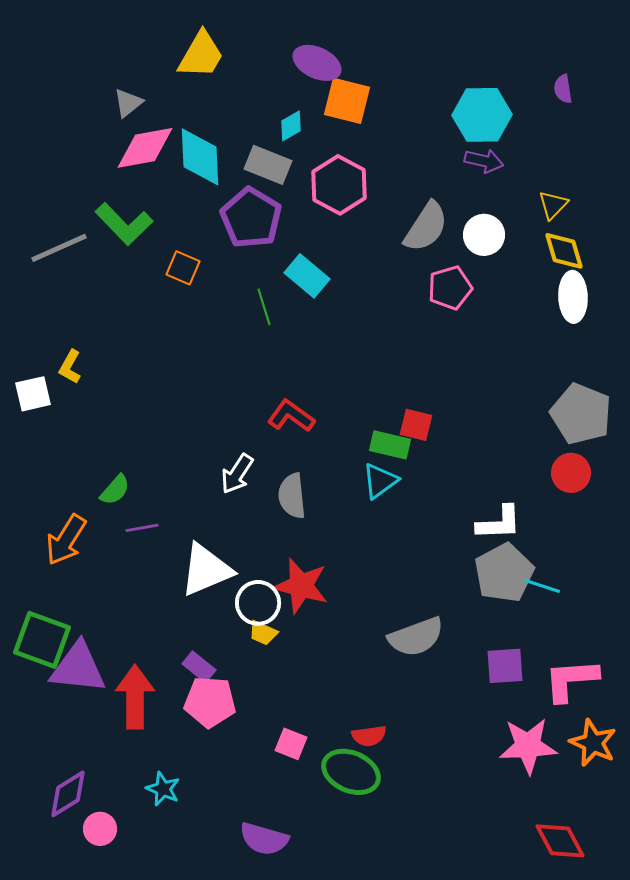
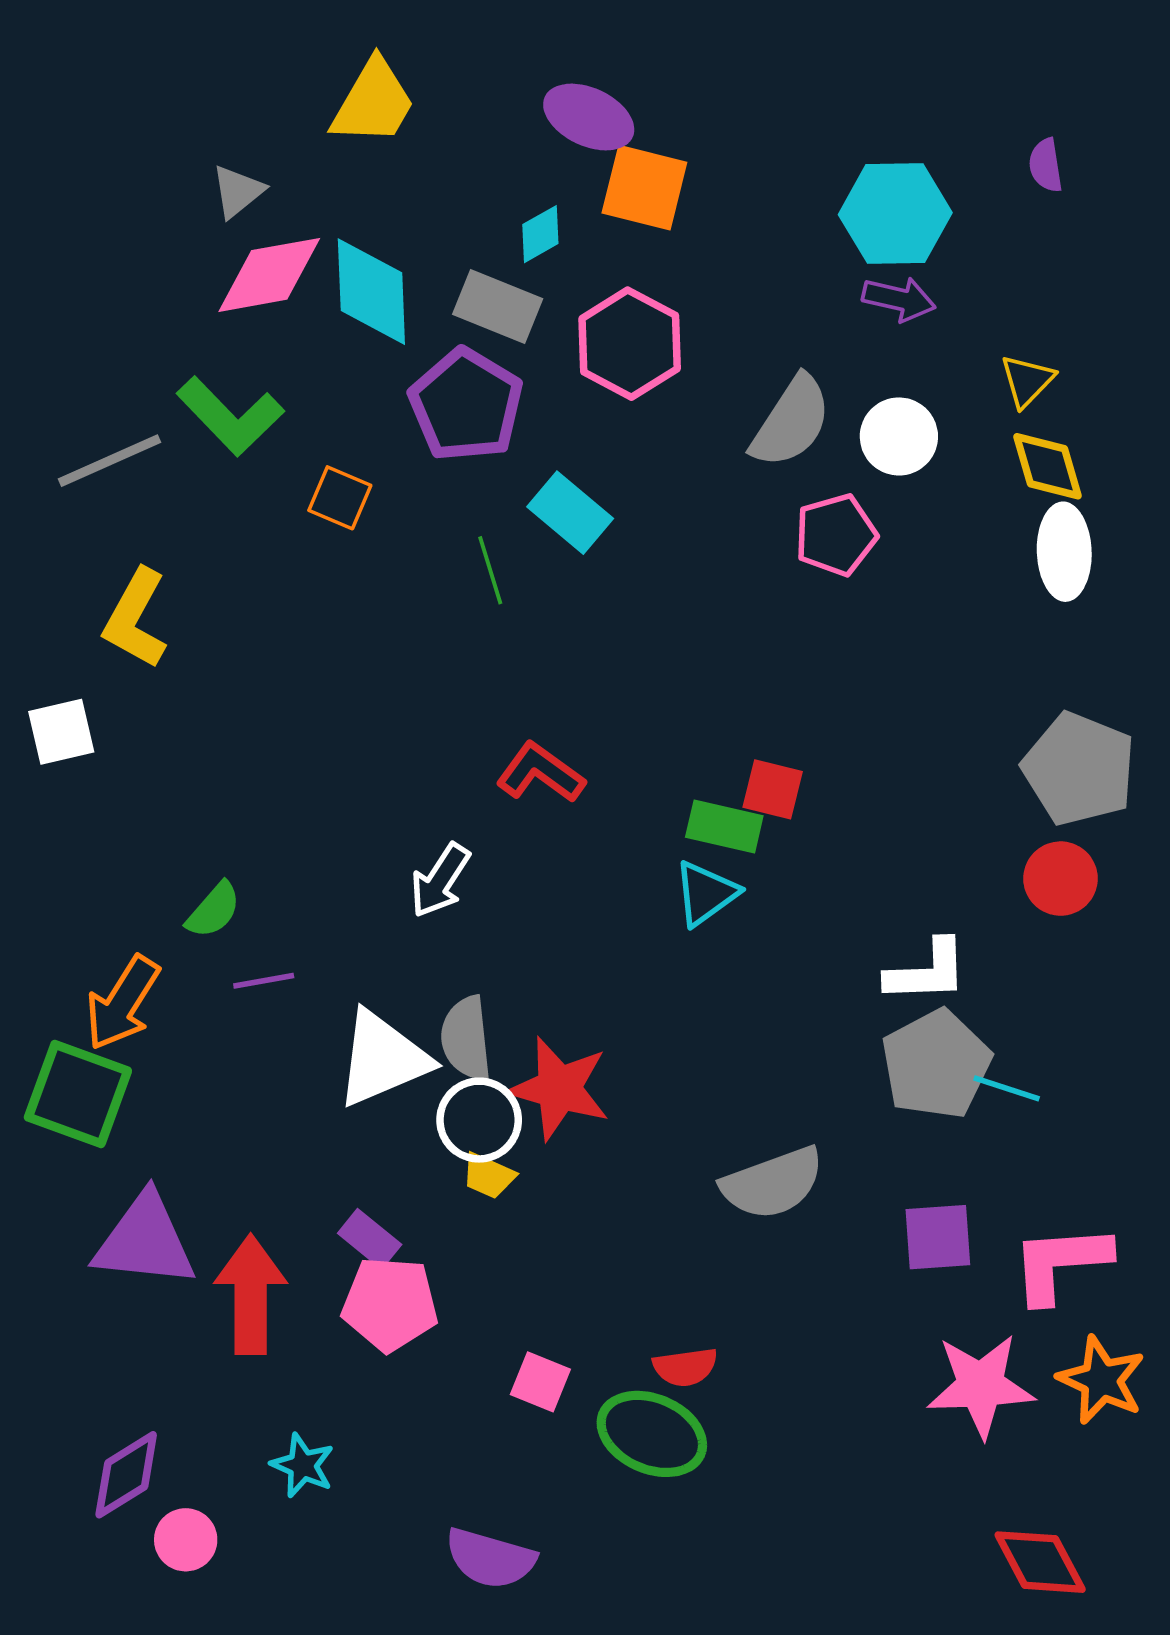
yellow L-shape: (70, 367) -> (136, 619), moved, size x1.6
gray semicircle: (292, 496) -> (466, 1038), moved
green square: (42, 640) -> (78, 1094), moved

